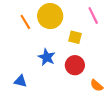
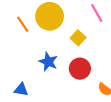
yellow square: (75, 37) -> (78, 38), turned 32

